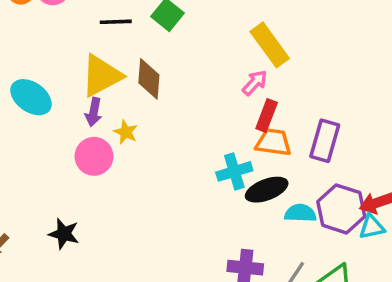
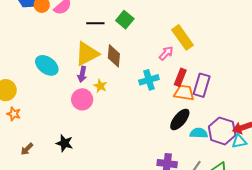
pink arrow: (255, 83) -> (166, 53), moved
purple rectangle: (325, 141) -> (202, 85), moved
cyan cross: (234, 171) -> (149, 80), moved
black ellipse: (267, 190) -> (180, 119), turned -30

